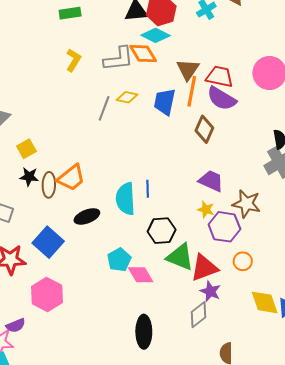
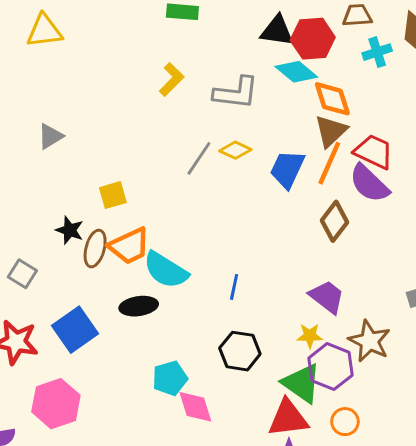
orange diamond: (143, 54) -> (332, 99), moved
yellow square: (26, 149) -> (113, 195), moved
cyan semicircle: (125, 199) -> (166, 270), moved, turned -68
yellow star: (206, 209) -> (310, 336), turned -30
green triangle: (180, 257) -> (302, 383), moved

